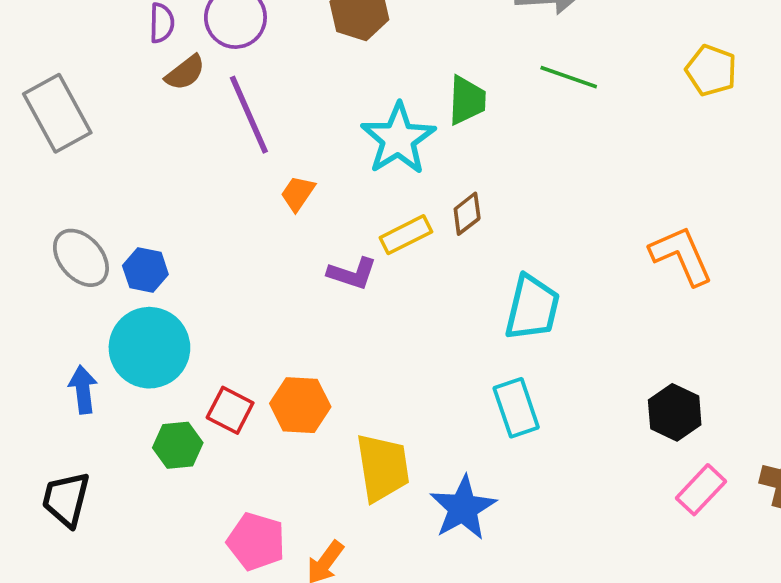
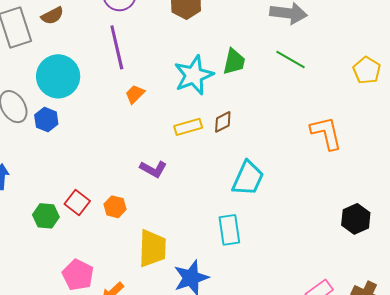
brown semicircle: (185, 73) -> (52, 16), moved
orange L-shape: (681, 256) -> (326, 133), moved
purple L-shape: (352, 274) -> (153, 169), moved
cyan circle: (149, 348) -> (58, 76), moved
orange hexagon: (300, 405) -> (115, 207), size x0.7
black hexagon: (675, 412) -> (356, 219), moved

